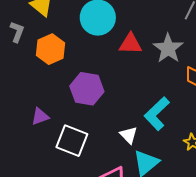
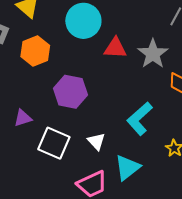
white triangle: (129, 135) -> (96, 141), moved

